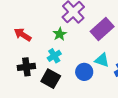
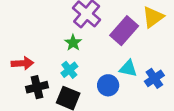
red arrow: (23, 35) -> (22, 63), moved, turned 150

